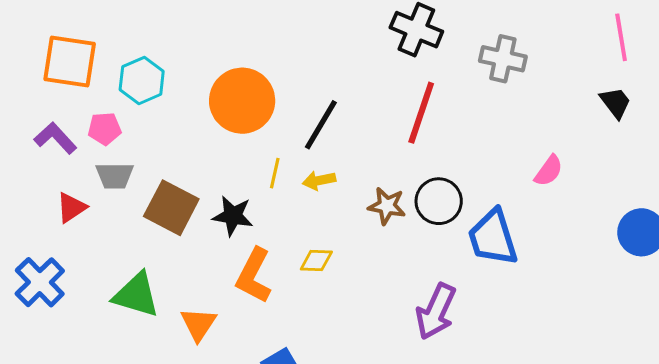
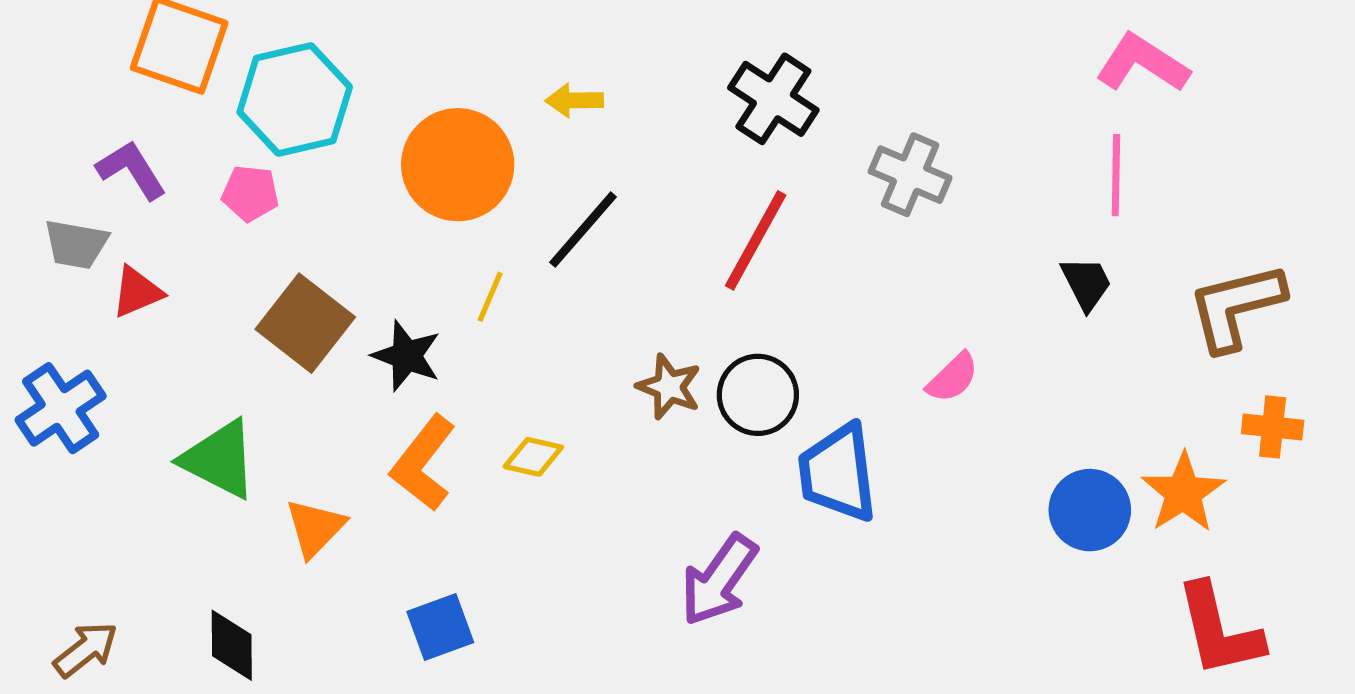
cyan hexagon: (142, 80) -> (295, 100), size x1.4
pink pentagon: (105, 129) -> (250, 193), moved
gray trapezoid: (115, 176) -> (76, 244), moved
yellow arrow: (319, 180) -> (574, 100), moved

